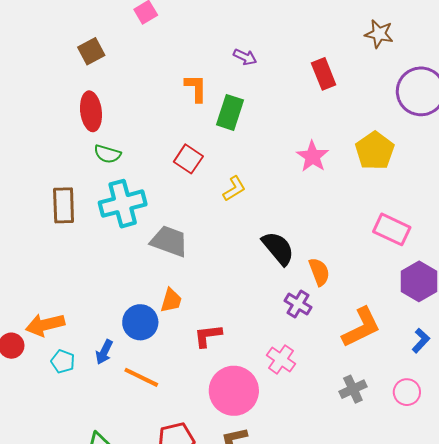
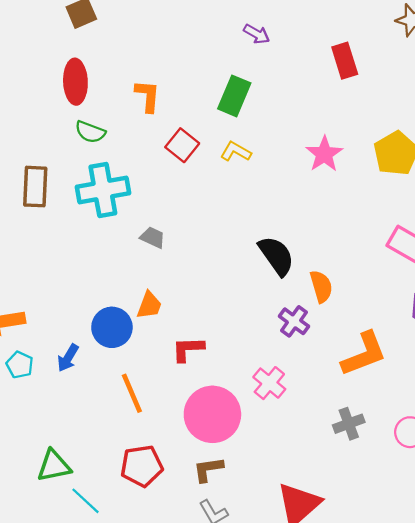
orange L-shape: (196, 88) -> (148, 96), moved
yellow L-shape: (234, 189) -> (236, 152), moved, turned -124
gray trapezoid: (169, 241) -> (153, 237), size x0.6
orange line: (141, 377) -> (132, 393), moved, turned 36

